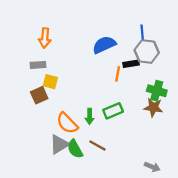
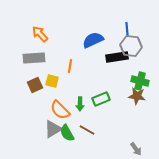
orange arrow: (45, 38) -> (40, 34), turned 132
black rectangle: (131, 64) -> (117, 57), size x1.5
gray rectangle: (38, 65) -> (34, 58), size x1.5
orange line: (118, 74) -> (70, 66), moved
yellow square: (50, 82) -> (52, 81), moved
gray arrow: (152, 167) -> (136, 149), turned 32

